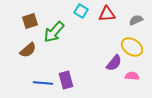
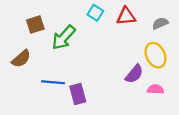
yellow ellipse: (132, 47) -> (155, 55), turned 30
brown semicircle: (28, 50) -> (21, 59), moved
blue line: (43, 83) -> (53, 82), moved

